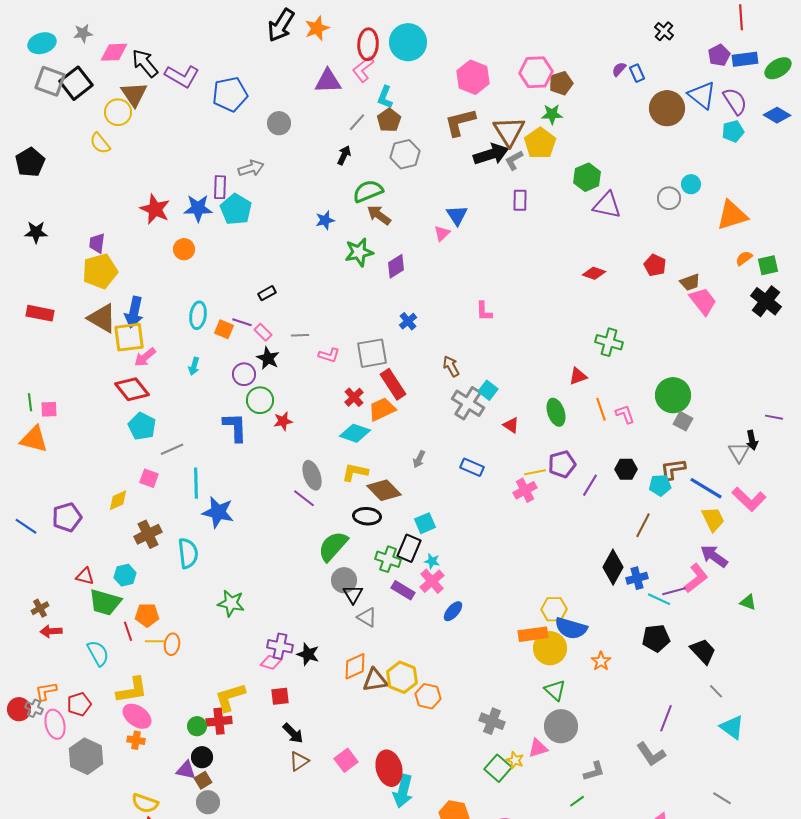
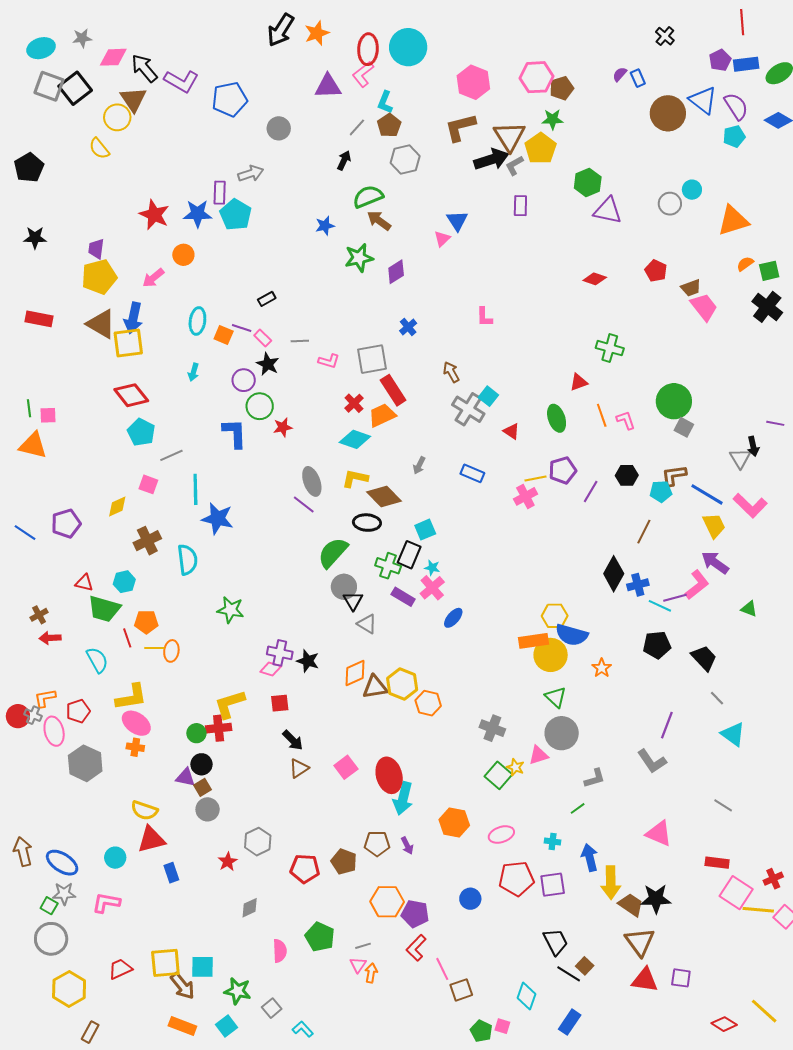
pink arrow: (145, 357) -> (153, 278), moved

